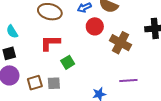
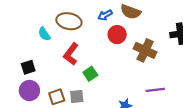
cyan semicircle: (12, 32) -> (44, 34), moved
red L-shape: (50, 43) -> (71, 54), turned -50

